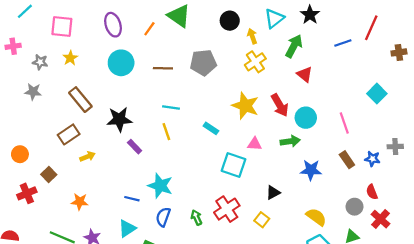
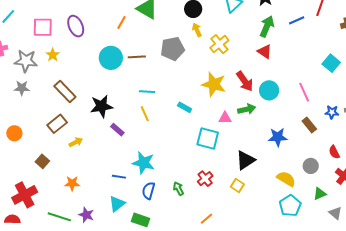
purple ellipse: (113, 25) -> (76, 26), moved
yellow arrow: (252, 36) -> (197, 30), moved
green arrow: (294, 46) -> (267, 26), moved
gray star: (40, 62) -> (26, 61), size x1.6
cyan circle: (121, 63) -> (111, 58), moved
green arrow: (290, 141) -> (247, 109), moved
orange circle: (20, 154) -> (14, 133), moved
blue star: (372, 159) -> (332, 112), moved
red cross: (27, 193) -> (25, 195), moved, size x1.4
black triangle: (273, 193) -> (245, 160), size x1.5
gray circle: (355, 207) -> (311, 166), moved
red cross: (227, 209) -> (205, 179), size x0.7

